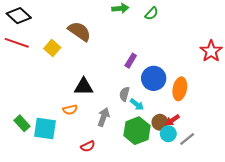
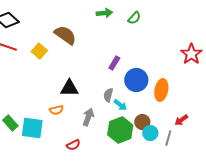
red arrow: (172, 120) -> (181, 120), moved
gray line: (187, 139) -> (168, 138), turned -35

